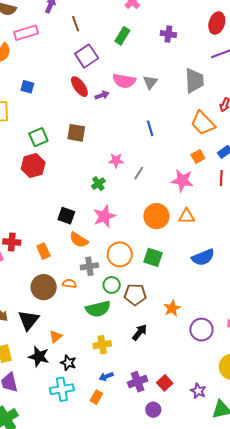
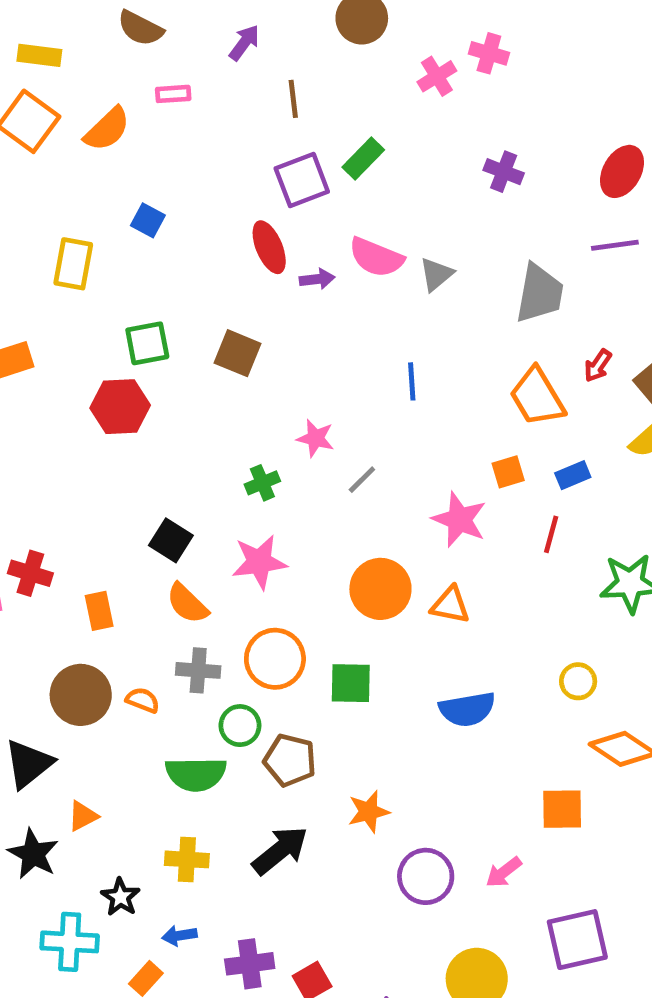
pink rectangle: (26, 33) -> (173, 94), size x0.6
green rectangle: (122, 36) -> (363, 159), moved
green square: (153, 257) -> (351, 683), turned -30
black arrow: (140, 332) -> (280, 850), size x1.4
black star: (68, 363) -> (120, 897), moved

